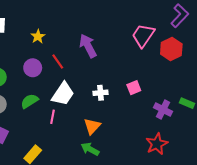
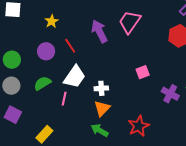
pink trapezoid: (143, 35) -> (130, 22), moved
white cross: (100, 93) -> (101, 88), moved
red star: (157, 144) -> (139, 126), moved

